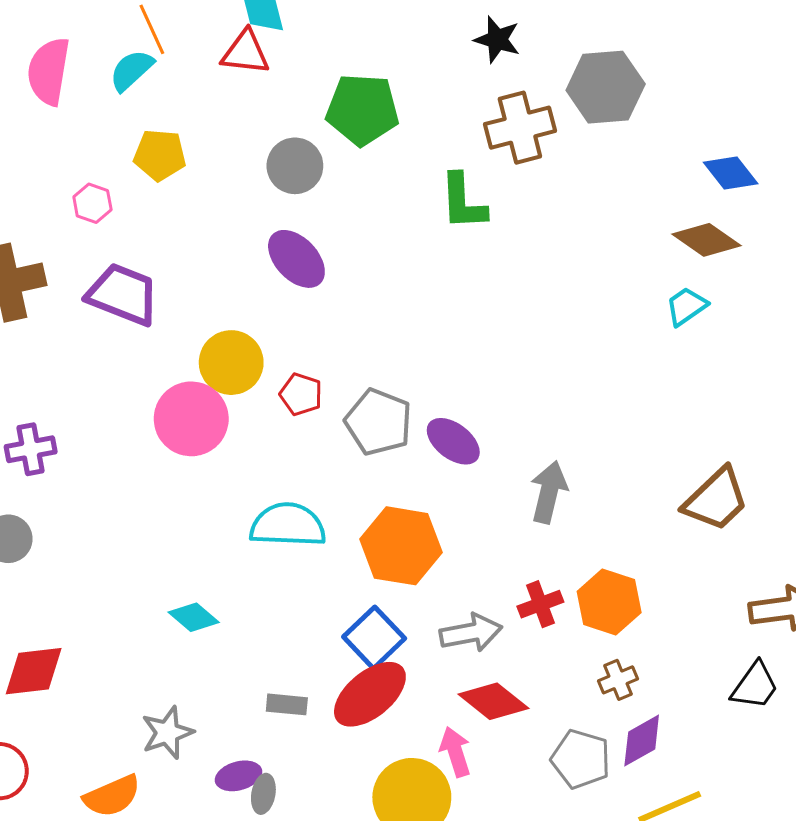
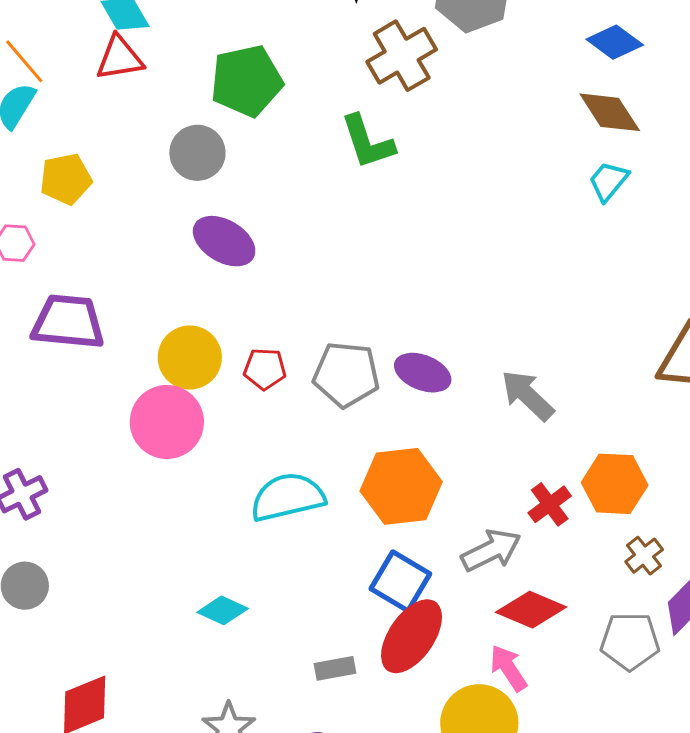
brown diamond: (706, 240) -> (610, 112), turned 38
gray arrow: (549, 492) -> (527, 395), turned -44

